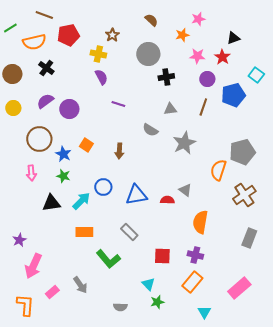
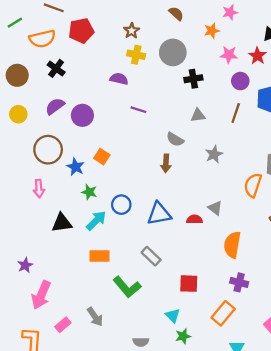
yellow cross: (98, 54) -> (136, 55), moved
purple semicircle: (101, 77) -> (119, 79), turned -49
gray star: (184, 143) -> (214, 154), size x0.7
brown arrow: (119, 151) -> (166, 163), moved
green star: (63, 176) -> (89, 192), moved
purple cross: (195, 255) -> (239, 282), moved

